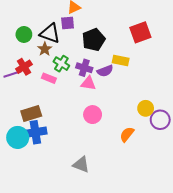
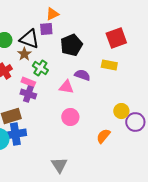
yellow rectangle: (121, 60) -> (109, 65), moved
purple cross: (84, 68) -> (28, 94), moved
purple semicircle: (105, 71) -> (82, 75), turned -140
gray triangle: (81, 164) -> (59, 165), turned 36

